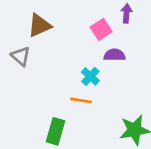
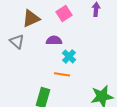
pink square: (101, 29) -> (64, 13), moved
purple semicircle: (114, 55) -> (54, 40), moved

